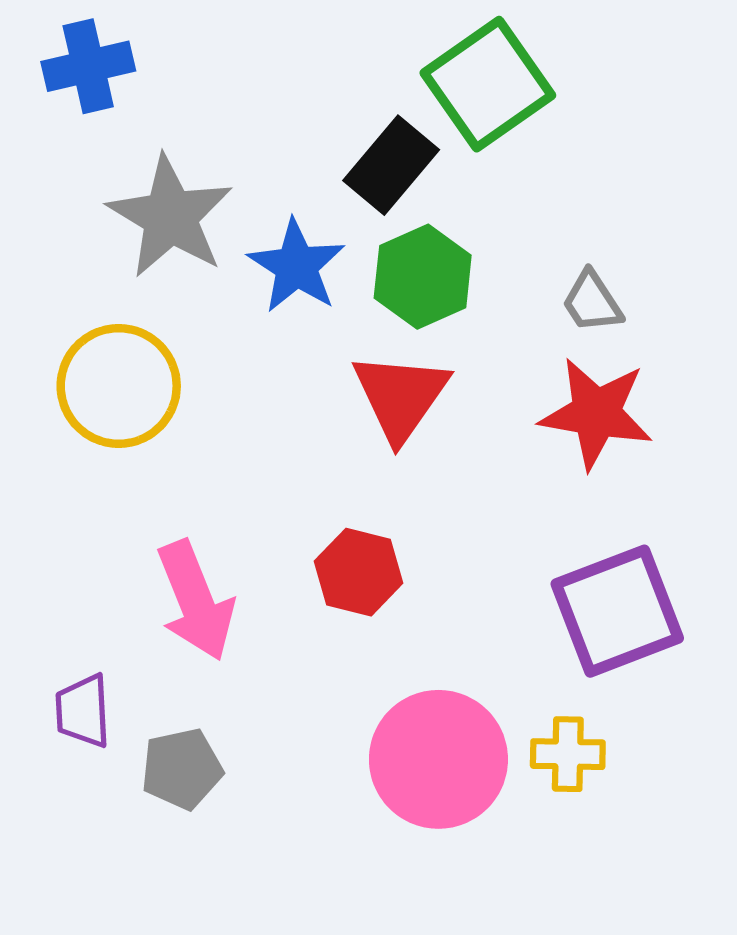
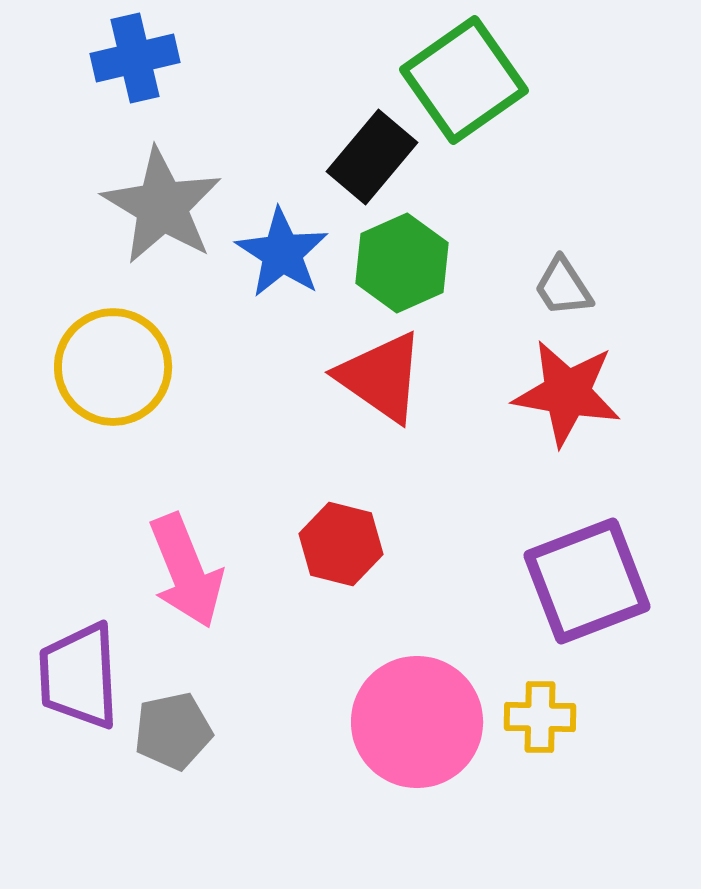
blue cross: (88, 66) -> (135, 58), moved
red triangle: (401, 397) -> (381, 377), turned -30
purple trapezoid: (83, 711) -> (79, 676), size x1.5

